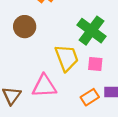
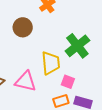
pink square: (95, 64) -> (68, 82), moved

